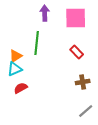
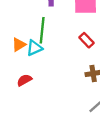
cyan triangle: (15, 69) -> (34, 48), moved

